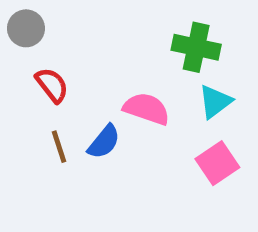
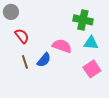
cyan triangle: (215, 102) -> (91, 43), turned 42

